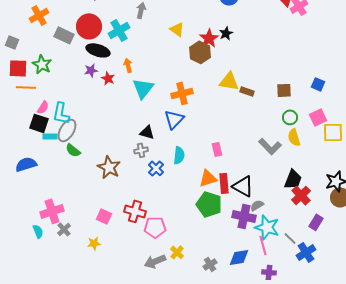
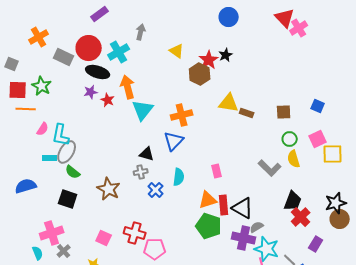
orange arrow: (128, 65) -> (128, 87), size x1.6
black square: (39, 123) -> (68, 199), moved

